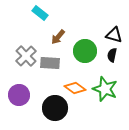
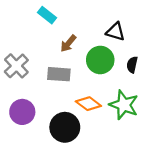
black triangle: (114, 35) -> (116, 32), moved
gray cross: (26, 56) -> (16, 66), moved

